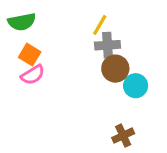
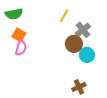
gray cross: (108, 45) -> (83, 30), moved, turned -35
pink semicircle: (33, 75) -> (21, 48), turned -42

